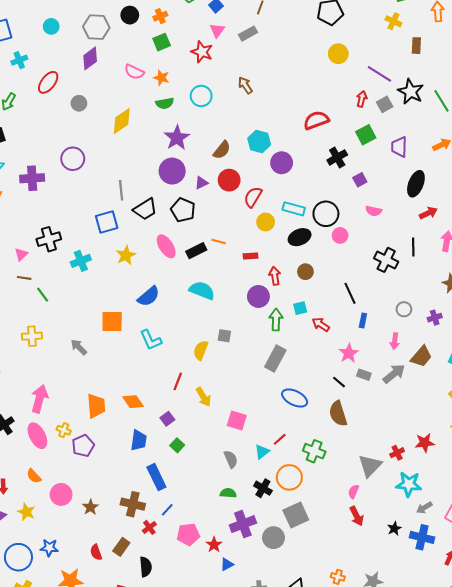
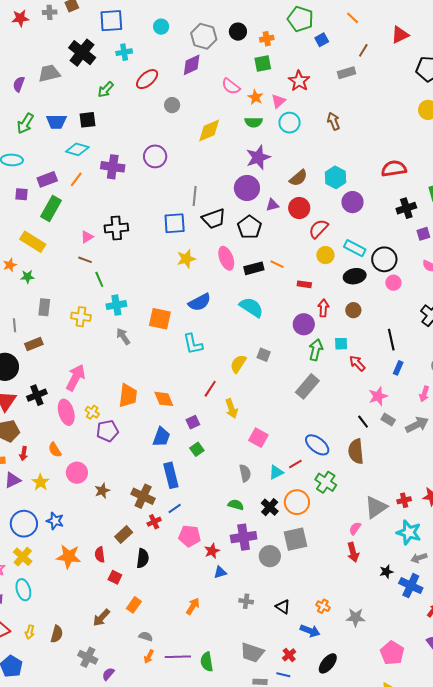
pink triangle: (217, 30) -> (278, 101), moved
cyan cross: (81, 261) -> (116, 305), moved
blue ellipse: (295, 398) -> (317, 445), moved
red semicircle: (96, 552) -> (100, 555), moved

